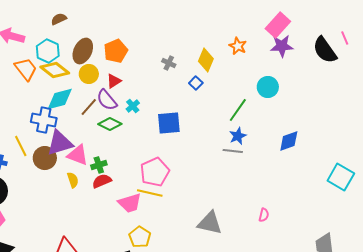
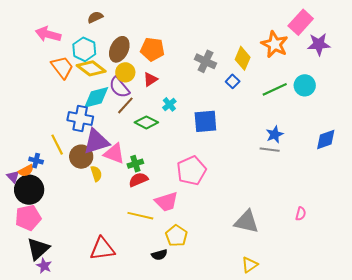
pink rectangle: (278, 25) -> (301, 22), moved
orange star: (238, 46) -> (275, 44), size x1.5
orange pentagon: (116, 51) -> (152, 49), turned 30
gray cross: (169, 63) -> (205, 61), size x1.5
purple semicircle: (107, 100) -> (119, 87), moved
green line: (238, 110) -> (275, 89), moved, turned 30
yellow semicircle: (73, 180) -> (96, 174), moved
yellow line: (150, 193) -> (140, 216), moved

